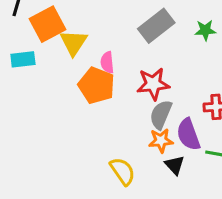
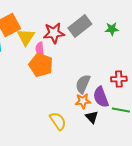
pink semicircle: (107, 62) -> (40, 49), moved
red star: (153, 84) -> (54, 33), moved

